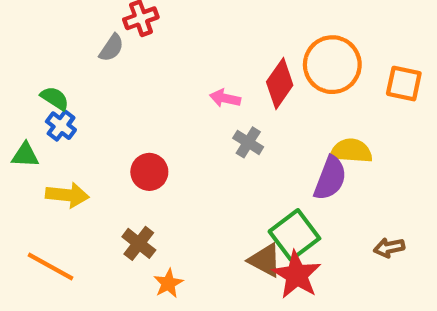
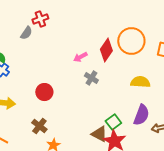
pink arrow: (225, 98) -> (80, 57), turned -40
purple semicircle: (330, 178) -> (141, 115), moved
green square: (294, 235) -> (113, 122), size x0.7

